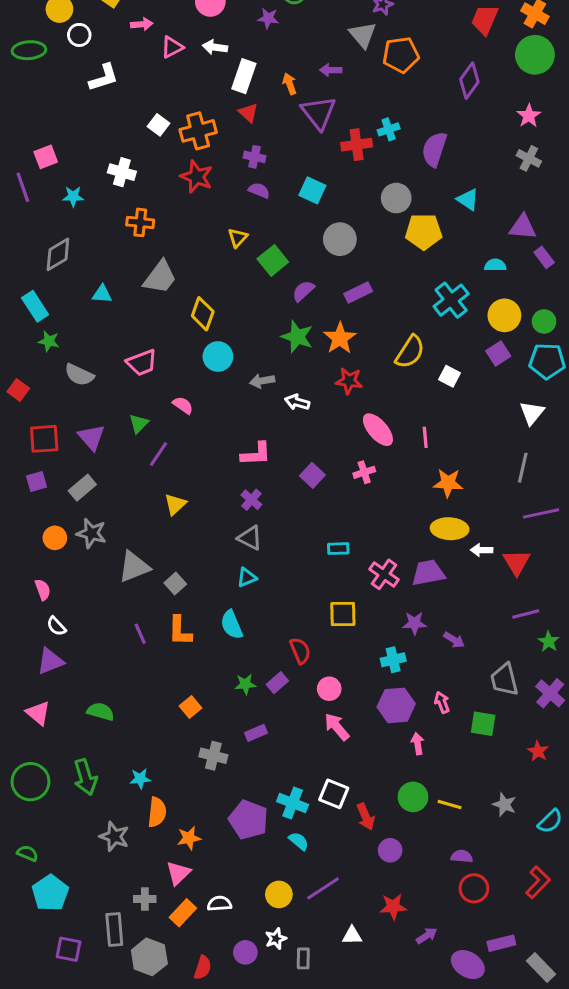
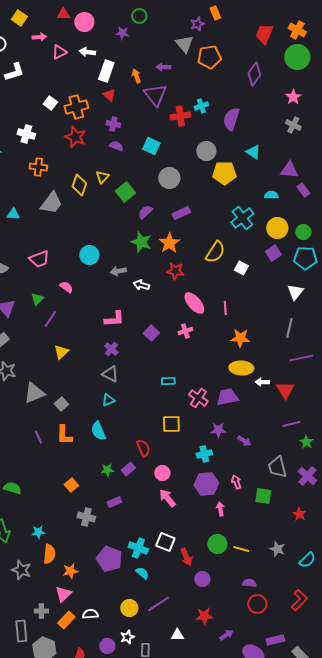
yellow diamond: (203, 314) -> (79, 185), moved

